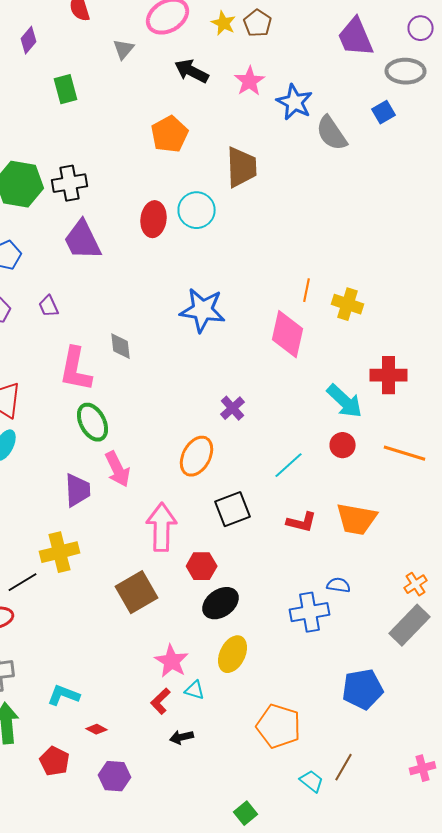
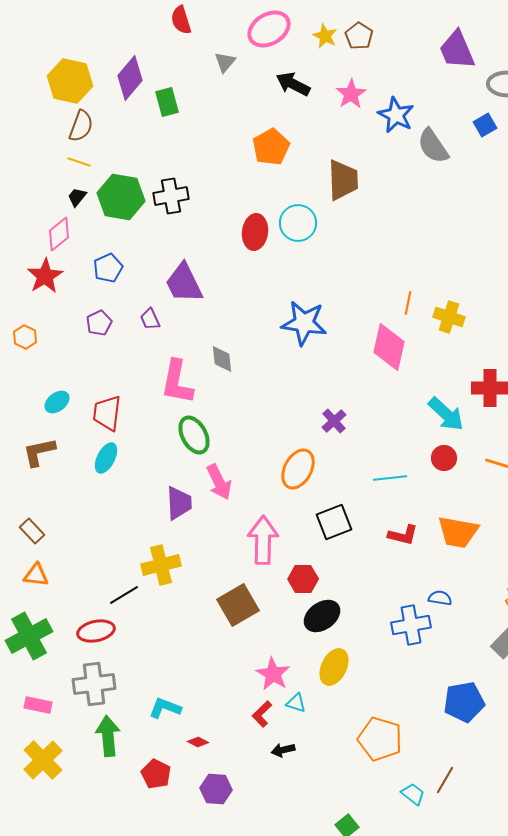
purple diamond: (28, 40) -> (130, 78), moved, size x1.6
purple trapezoid: (82, 240) -> (184, 283), moved
cyan line: (288, 465) -> (390, 478), turned 36

